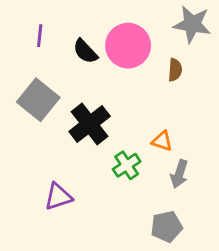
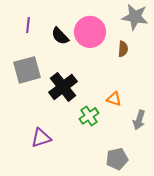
gray square: (38, 100) -> (27, 70), turned 36
gray arrow: (179, 174) -> (139, 120), moved

